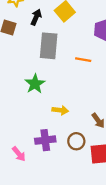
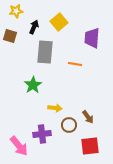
brown circle: (76, 141) -> (69, 125), moved
pink arrow: (19, 154) -> (19, 146), size x1.5

